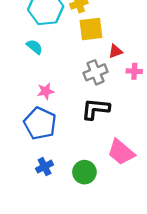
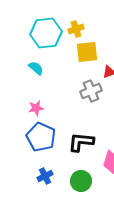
pink star: (46, 91) -> (36, 108), moved
black L-shape: (96, 109) -> (81, 142), moved

